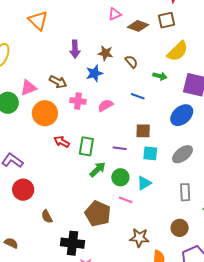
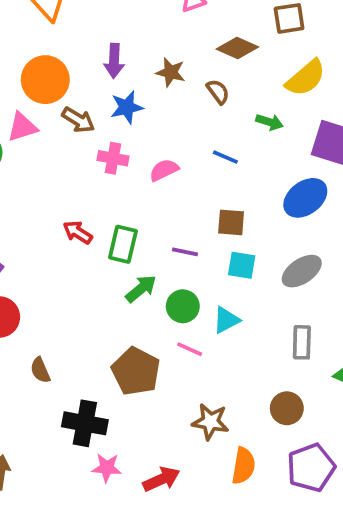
brown diamond: (138, 26) -> (237, 48), moved
blue star: (94, 73) -> (127, 107), moved
orange circle: (45, 113) -> (45, 80), moved

